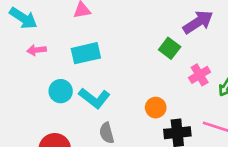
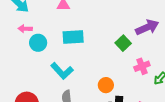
cyan rectangle: (86, 53) -> (73, 37), moved
cyan circle: (61, 91) -> (38, 43), moved

